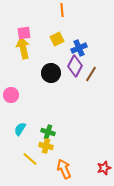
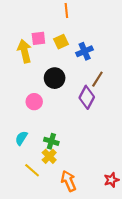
pink square: (24, 33) -> (38, 38), moved
purple diamond: (75, 66) -> (87, 97), moved
pink circle: (11, 95) -> (34, 102), moved
yellow cross: (46, 146) -> (49, 156), turned 32

